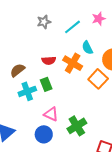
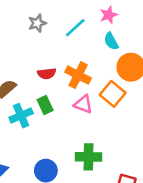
cyan semicircle: (87, 48) -> (111, 41), moved
pink triangle: (51, 114) -> (83, 104), moved
green cross: (77, 126) -> (89, 157), turned 36

